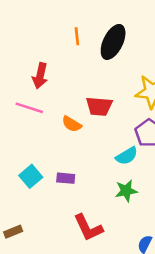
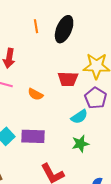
red trapezoid: (99, 106) -> (68, 79), moved
purple rectangle: (66, 178) -> (33, 136), size x1.6

